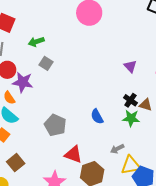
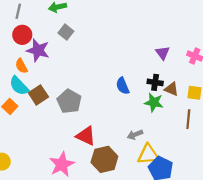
purple triangle: (130, 66) -> (163, 53), moved
black cross: (130, 100) -> (155, 82), turned -32
blue semicircle: (97, 117) -> (123, 86), moved
brown square: (16, 163) -> (38, 95), moved

